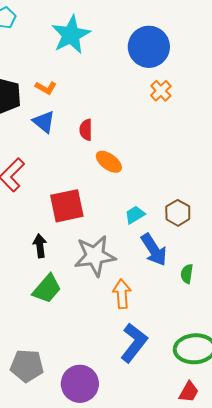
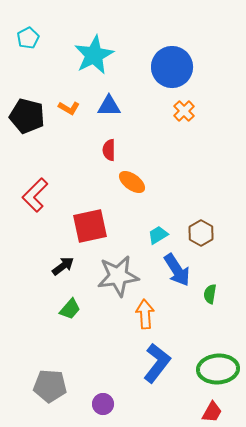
blue triangle: (44, 122) -> (109, 106), moved, turned -40
black arrow: (40, 246) -> (63, 266), turned 60
green trapezoid: (47, 289) -> (70, 309), size x0.7
purple circle: (80, 384) -> (103, 404), size x0.6

